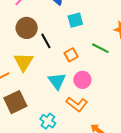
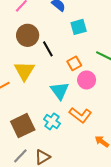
pink circle: (82, 80) -> (87, 80), moved
brown square: (15, 102) -> (23, 126), moved
cyan cross: (48, 121) -> (52, 121), moved

